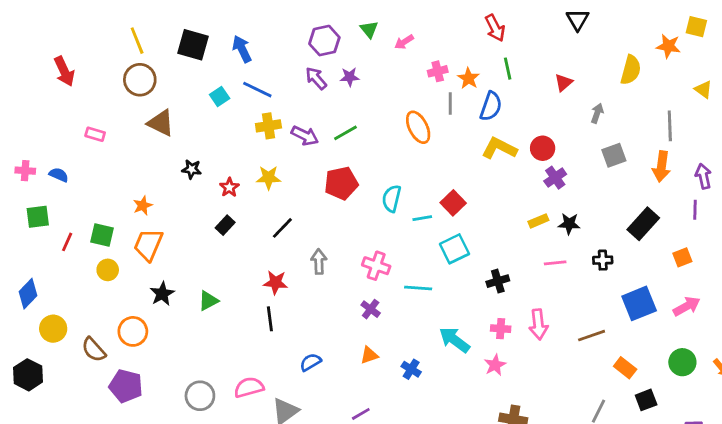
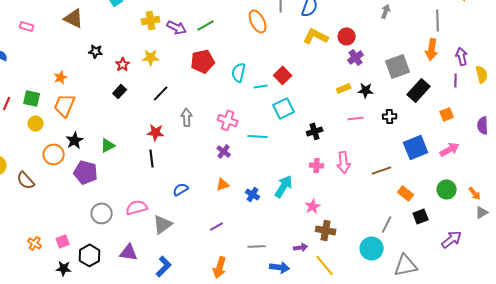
gray square: (614, 155) -> (398, 66), moved, size x1.4
orange circle: (133, 331) -> (54, 154), moved
cyan arrow: (454, 340) -> (284, 186), moved, turned 85
pink star: (495, 365) -> (313, 206), moved
purple pentagon: (126, 386) -> (86, 172), moved

